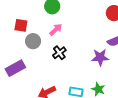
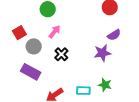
red square: (21, 25) -> (19, 33), turned -32
purple rectangle: (15, 68) -> (31, 72), moved, turned 66

